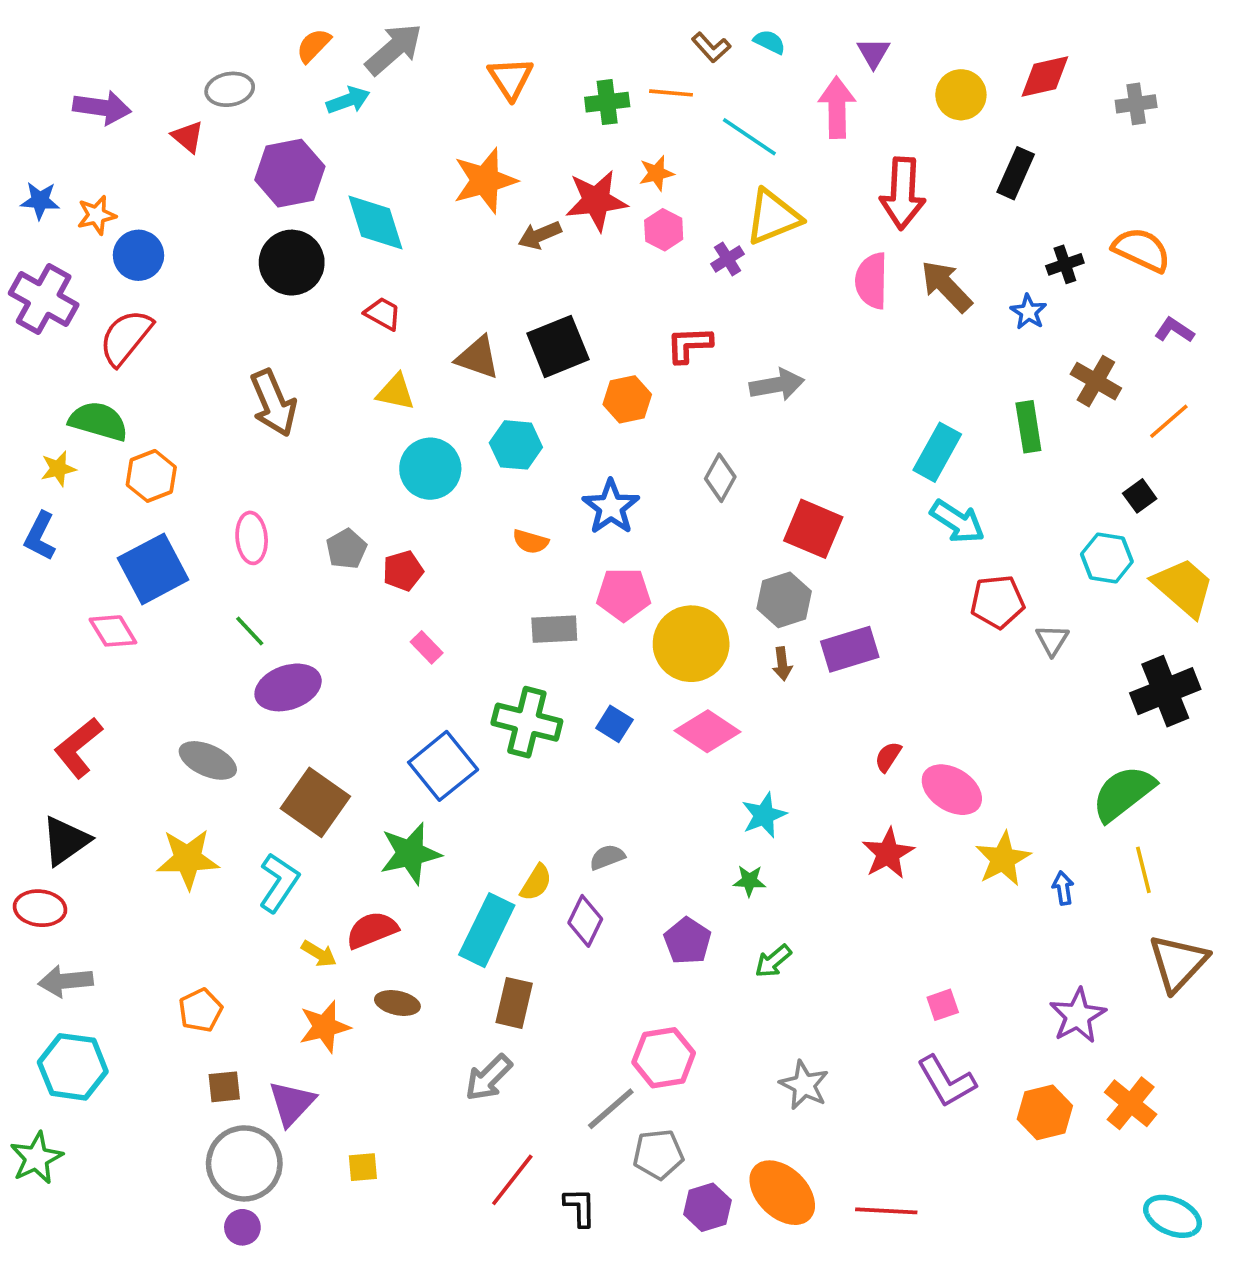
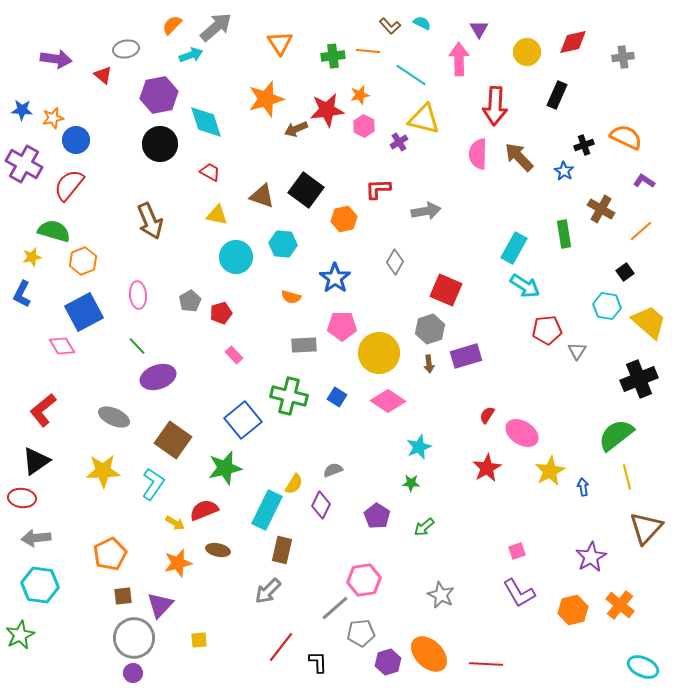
yellow triangle: (773, 217) -> (424, 119), turned 36
black square: (558, 346) -> (306, 190), turned -32
orange pentagon: (200, 1010) -> (110, 554), size x1.4

